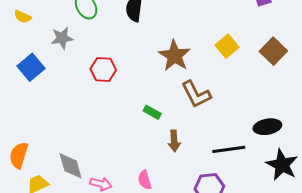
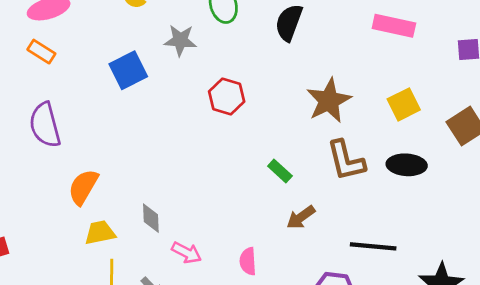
black ellipse: (267, 127) -> (407, 165), moved
brown arrow: (174, 141) -> (301, 217), turned 45
gray diamond: (71, 166) -> (151, 218), size x0.7

